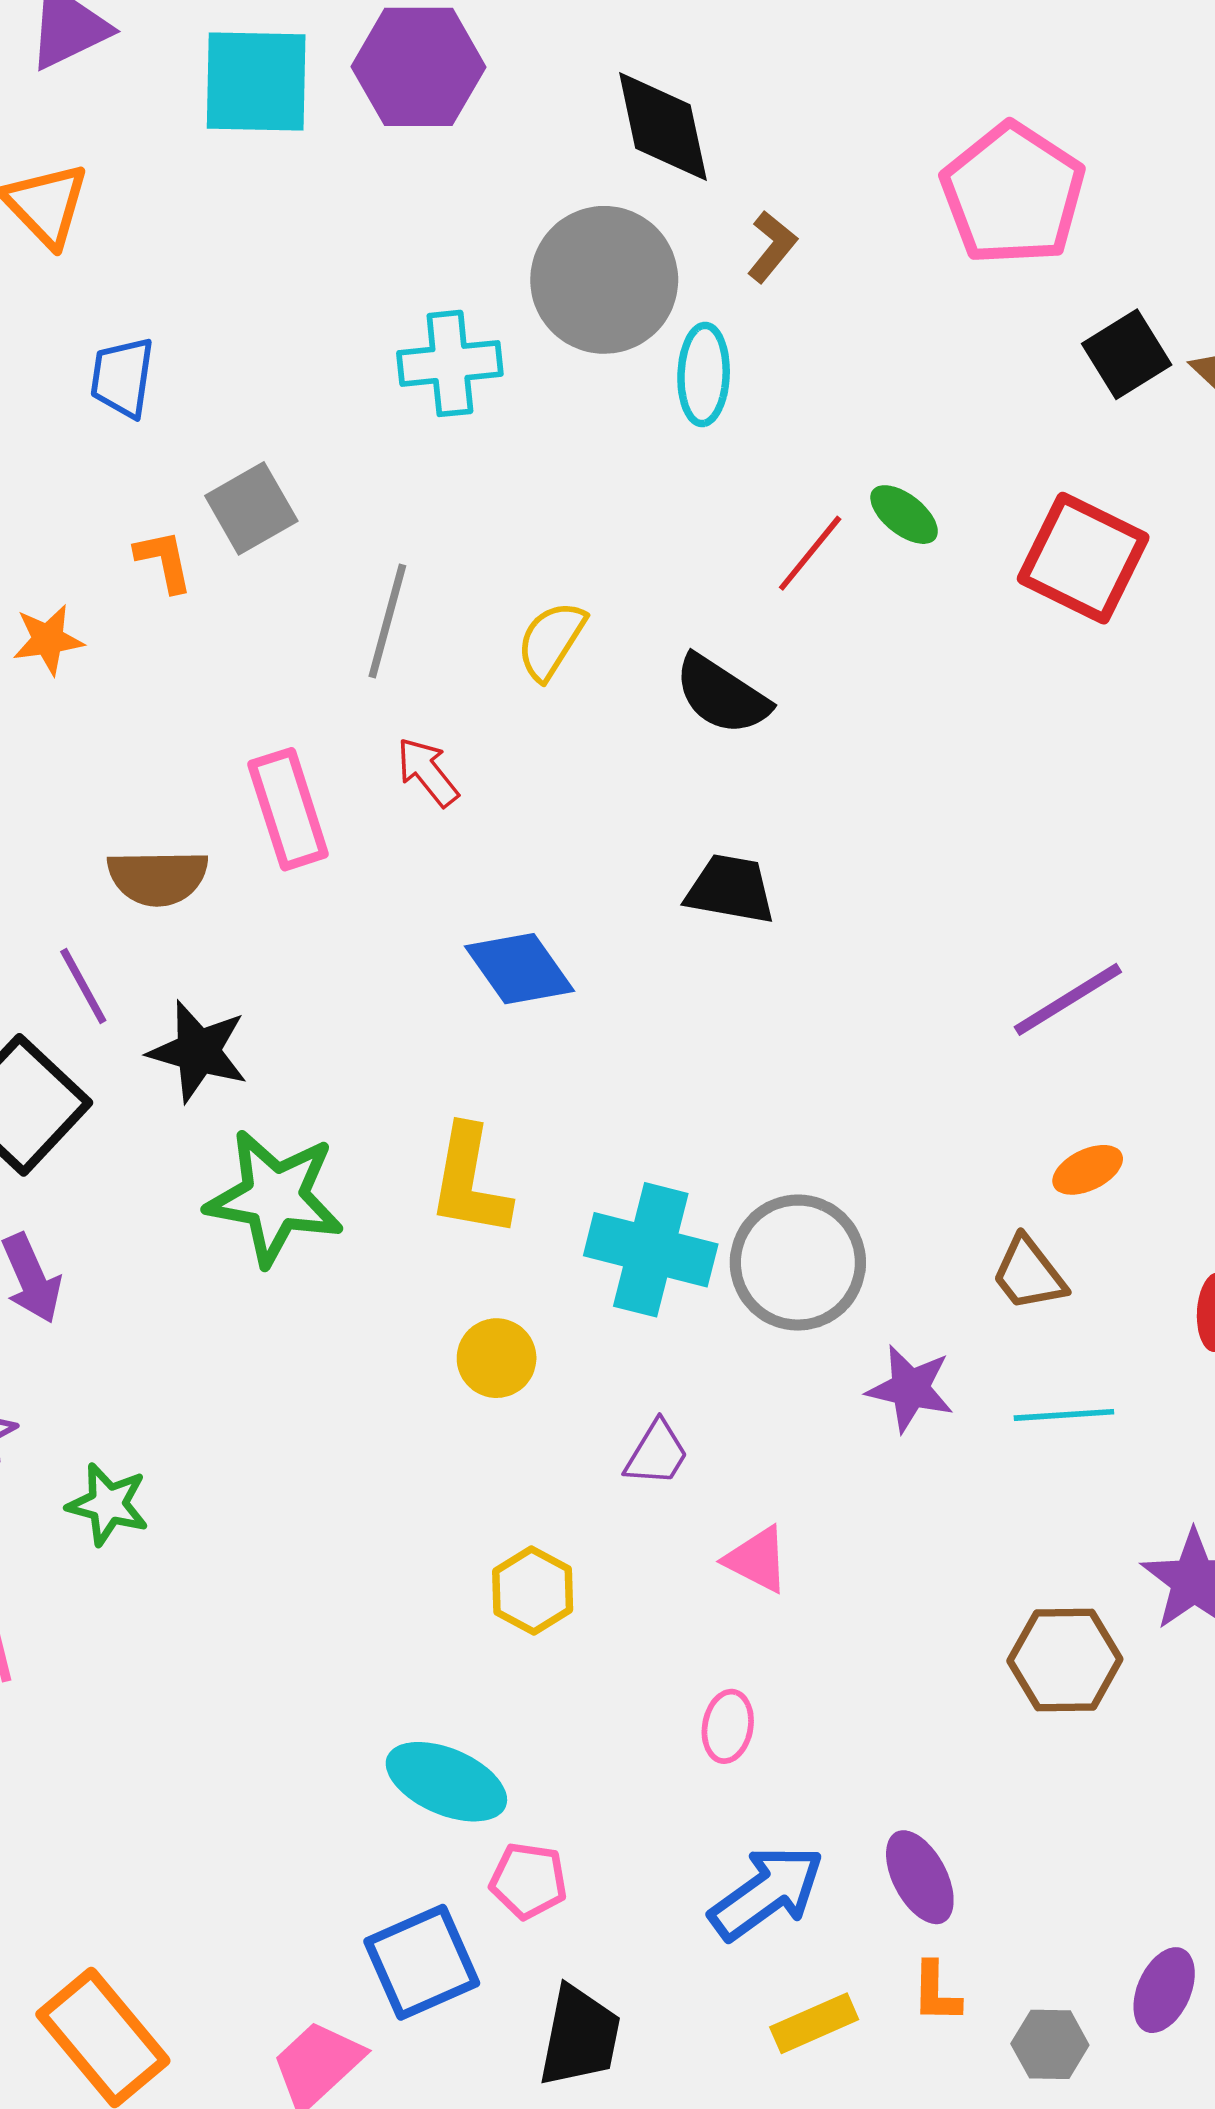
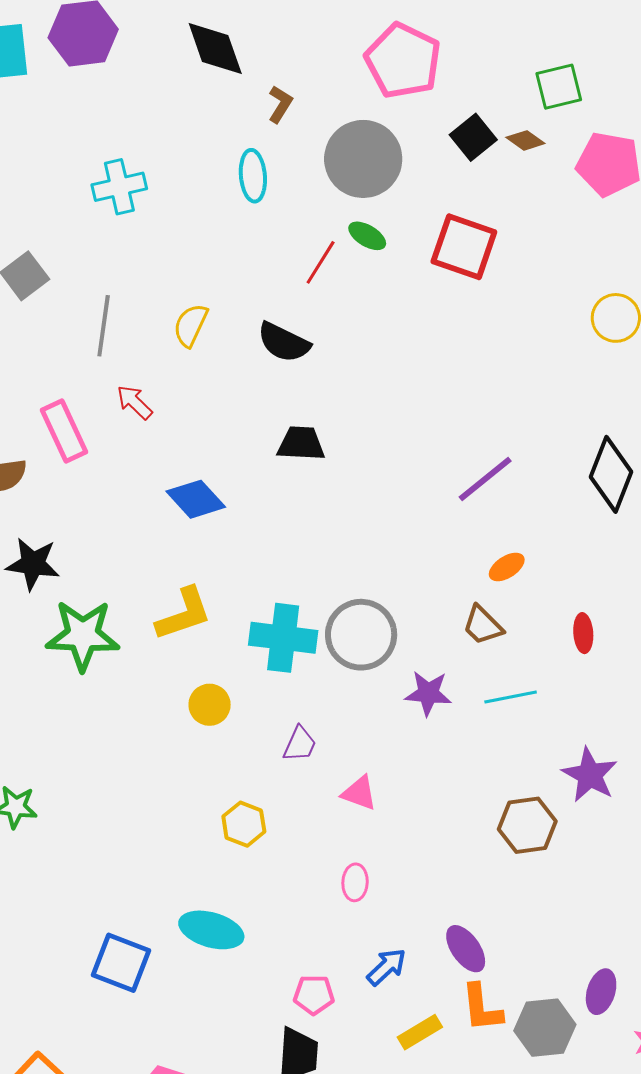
gray circle: (604, 280) -> (363, 159), moved
yellow L-shape: (470, 1181) -> (184, 614), turned -112
pink pentagon: (528, 1881) -> (314, 995), moved
blue arrow: (767, 1893) -> (386, 967), size x0.7
blue square: (422, 1962) -> (121, 963), moved, turned -38
orange L-shape: (936, 1992) -> (482, 1008), size x1.5
gray hexagon: (1050, 2044) -> (545, 1028), size x1.5

